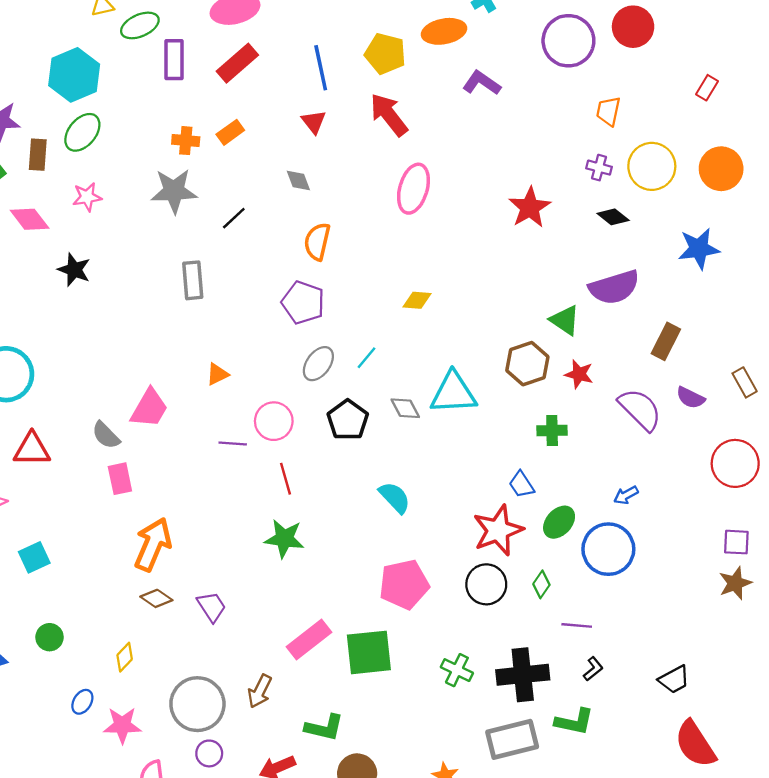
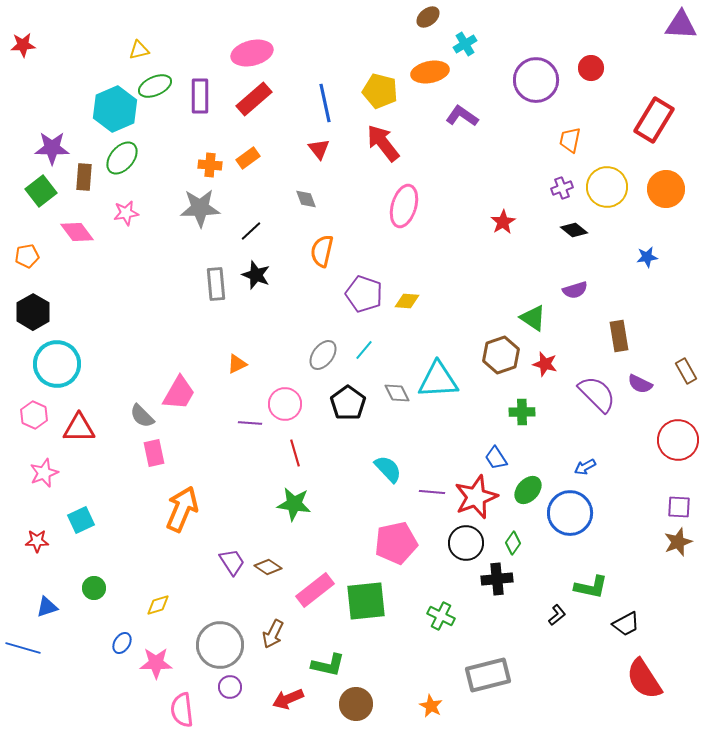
green ellipse: (140, 25) -> (155, 86), moved
red circle: (633, 27) -> (591, 68), size x0.7
red rectangle: (707, 88) -> (654, 120), size x2.0
purple cross: (599, 168) -> (562, 188), turned -35
red star: (530, 207) -> (503, 222), size x0.7
blue star: (699, 249) -> (647, 257), size x0.6
black star: (74, 270) -> (256, 275), moved
purple semicircle: (614, 287) -> (575, 290), size x0.6
purple pentagon: (303, 303) -> (364, 294), moved
brown rectangle: (666, 341) -> (619, 336), turned -36
brown diamond: (156, 598) -> (268, 567), moved
purple line: (577, 625) -> (432, 492), moved
yellow diamond: (125, 657) -> (158, 605), turned 30
black cross: (523, 675) -> (497, 579), moved, size x0.7
green L-shape: (574, 722) -> (591, 587), moved

